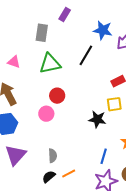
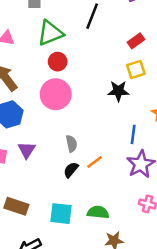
red circle: (57, 96) -> (58, 62), moved
pink circle: (46, 114) -> (56, 94), size x1.6
purple triangle: (16, 155) -> (27, 150), size x0.7

